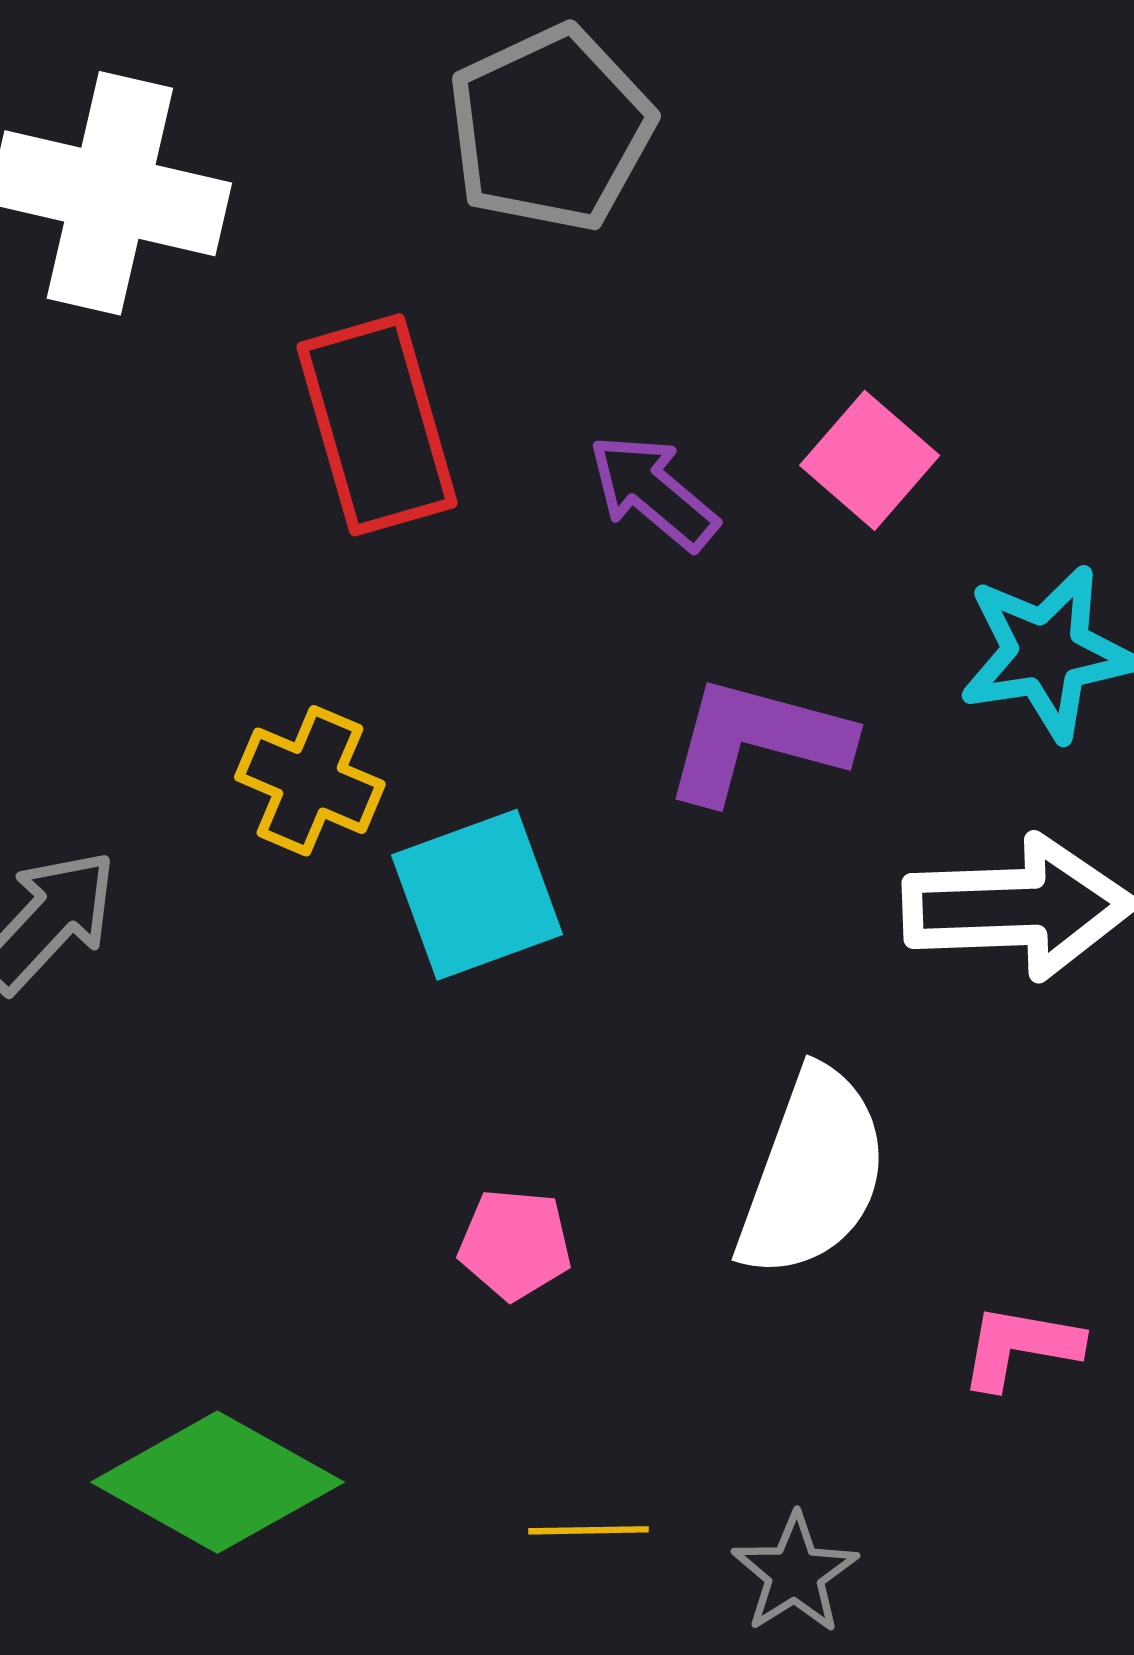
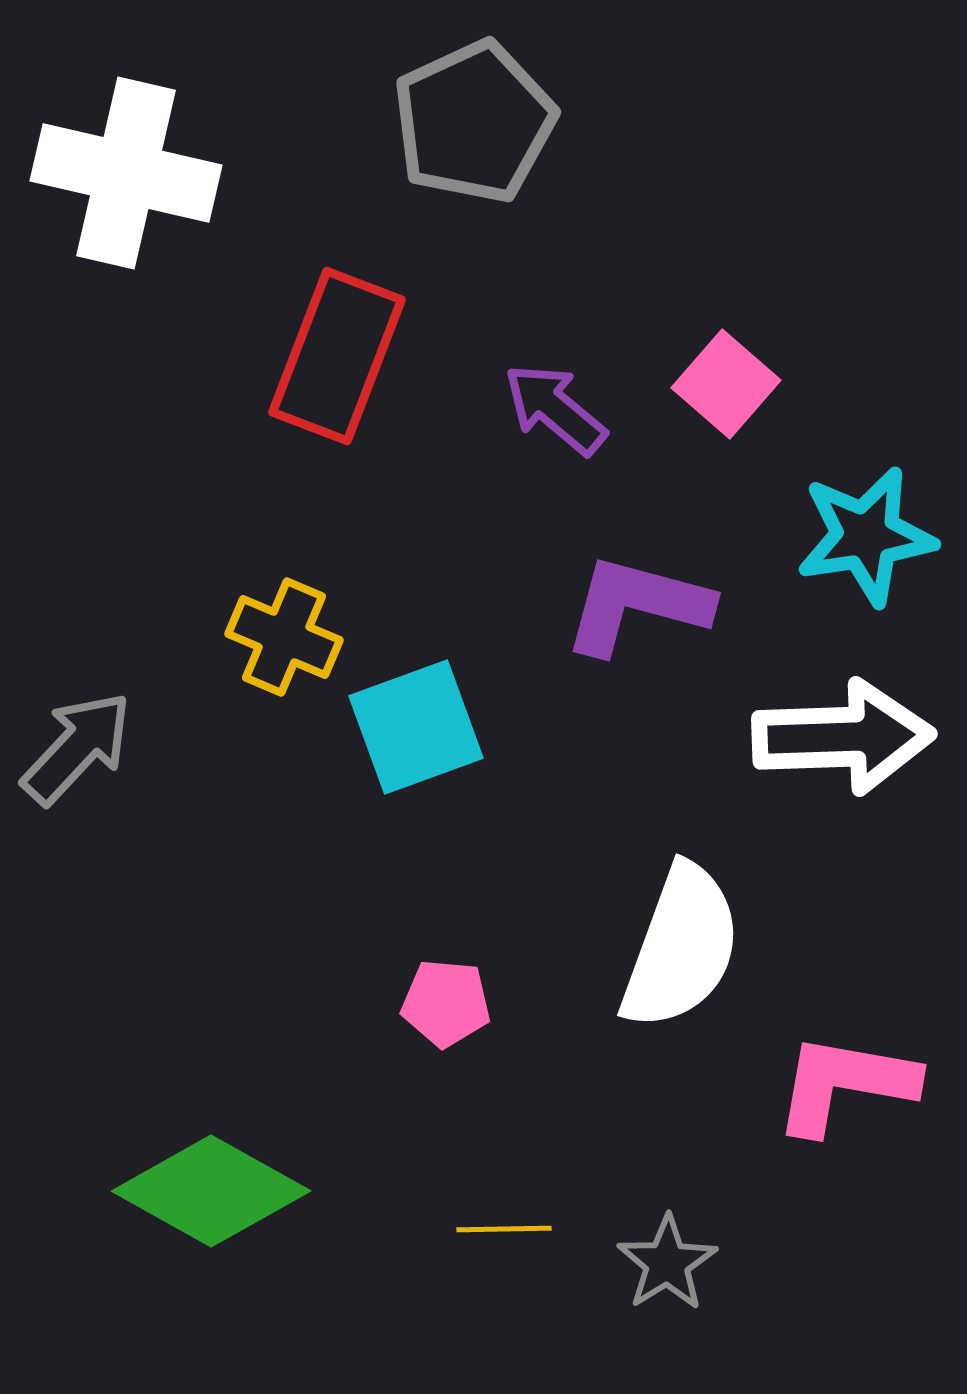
red rectangle: (377, 425) -> (337, 356), turned 37
pink L-shape: (1020, 1347) -> (845, 1084), size x1.5

